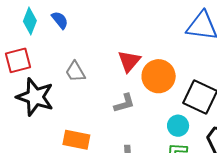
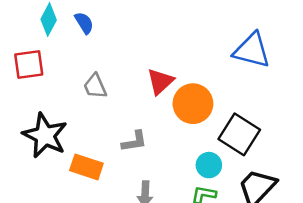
black star: (35, 97) -> (45, 135), moved
gray L-shape: (124, 103) -> (134, 141), moved

